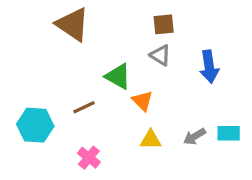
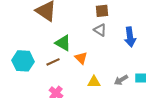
green triangle: (118, 76) -> (63, 43), moved
orange triangle: (142, 101) -> (81, 58), moved
cyan hexagon: (35, 125) -> (23, 61), moved

